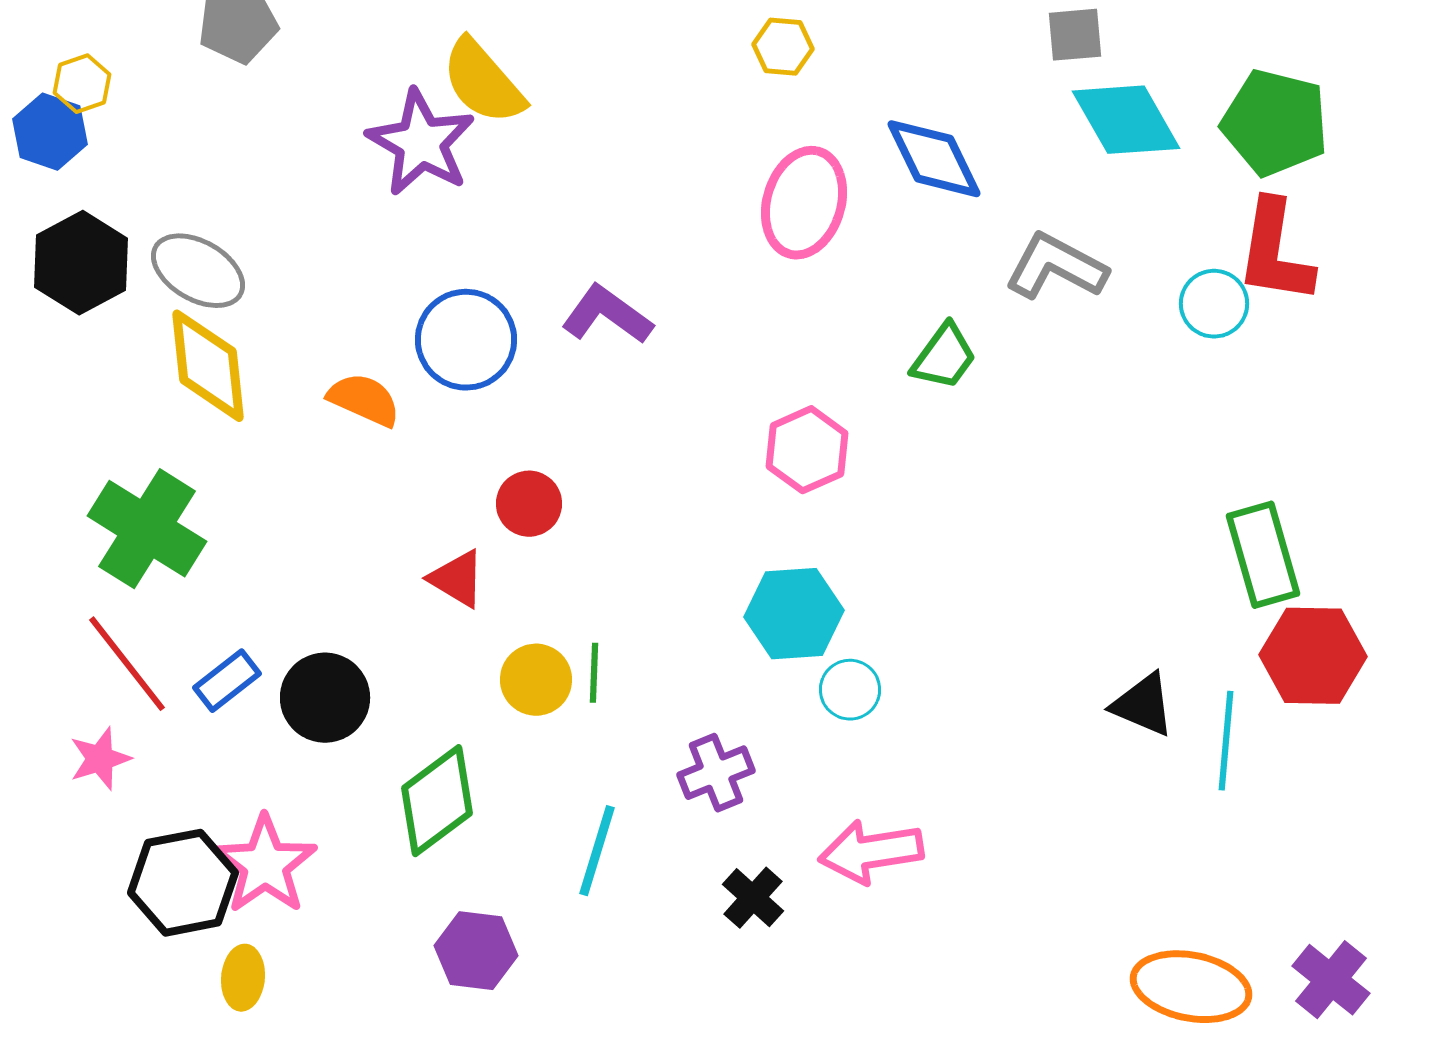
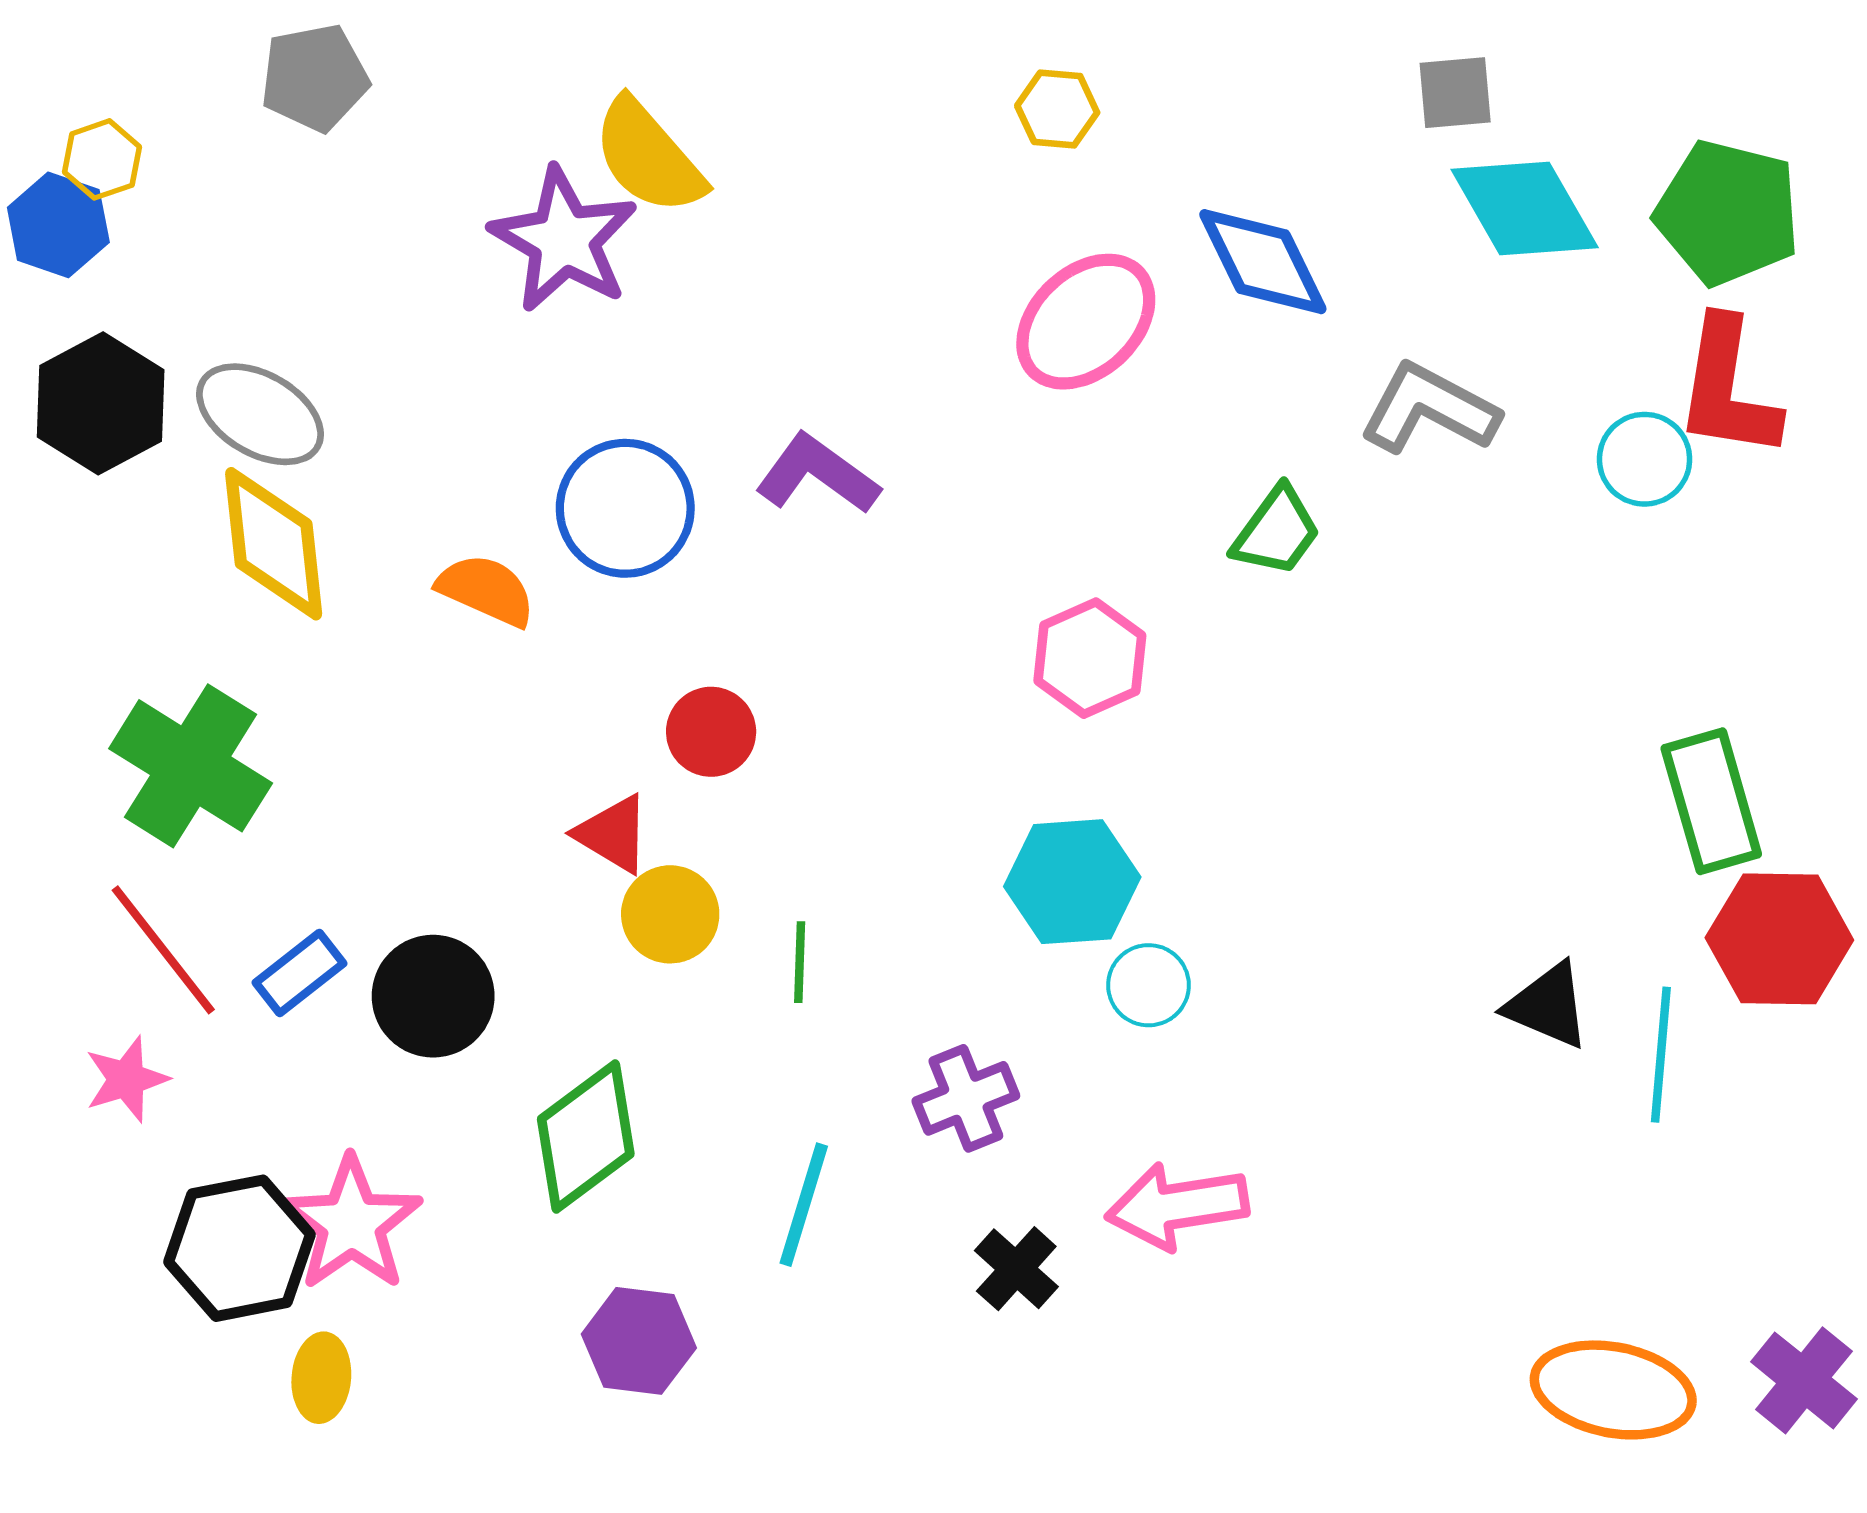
pink ellipse: (804, 203) -> (1086, 322), turned 31
yellow circle: (536, 680) -> (670, 914), moved

